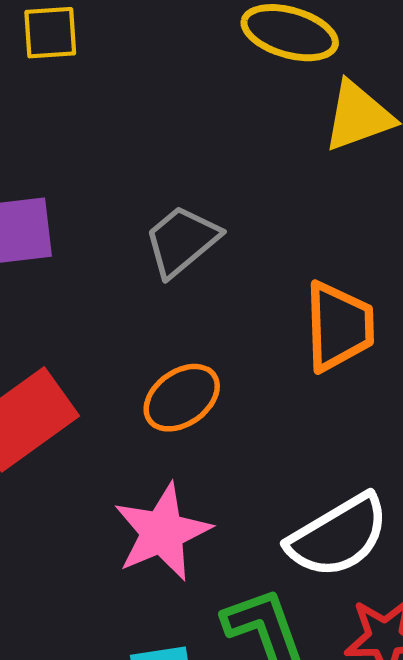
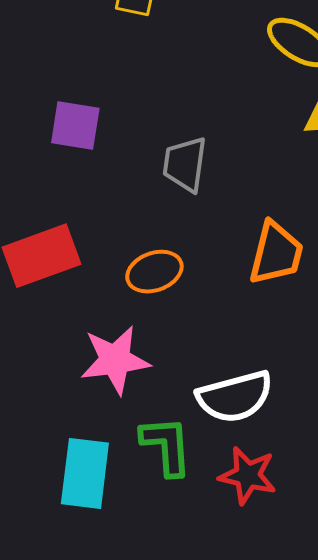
gray trapezoid: (182, 241) -> (185, 164), turned -58

